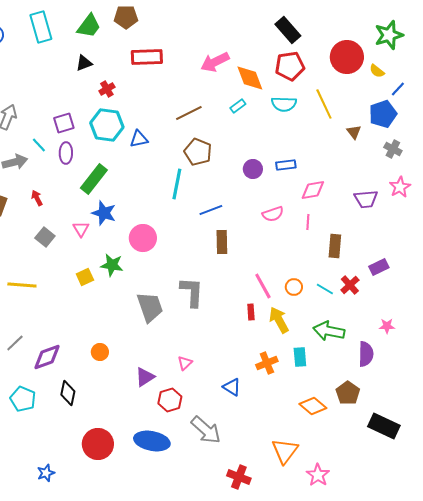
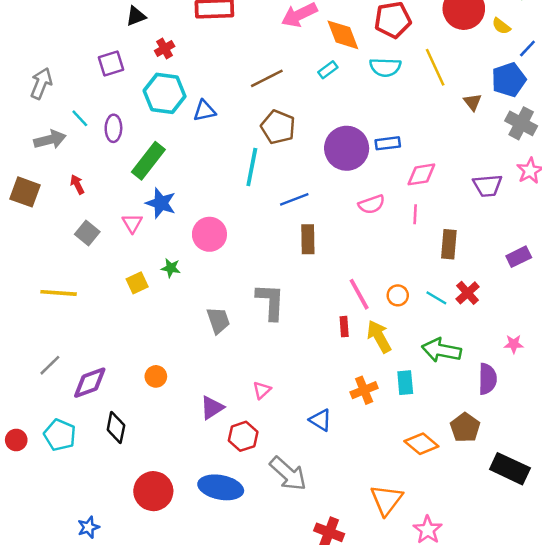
purple square: (64, 123) -> (111, 63), moved
gray cross: (393, 149) -> (521, 123), size x1.4
purple circle: (253, 169) -> (347, 148), size x1.8
green star: (112, 265) -> (171, 268), size x0.7
purple rectangle: (379, 267) -> (519, 257), moved
gray trapezoid: (150, 307) -> (218, 320), size x0.7

